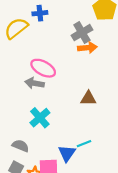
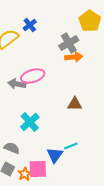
blue cross: (40, 13) -> (30, 25), turned -32
pink ellipse: (43, 68) -> (33, 76), turned -45
gray arrow: (34, 83) -> (17, 84), moved

